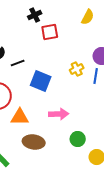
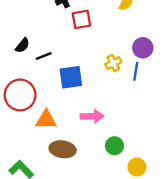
blue square: (41, 81) -> (71, 77), turned -30

